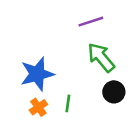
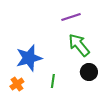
orange cross: (38, 107) -> (17, 84), moved

